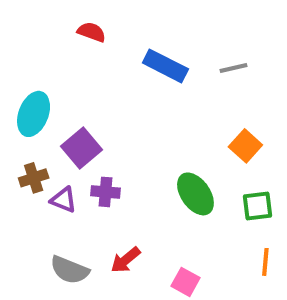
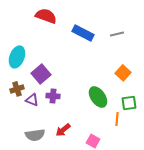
red semicircle: (92, 32) -> (46, 16), size x1.5
orange line: (265, 262) -> (117, 119), moved
gray semicircle: (70, 270) -> (35, 135), turned -30

